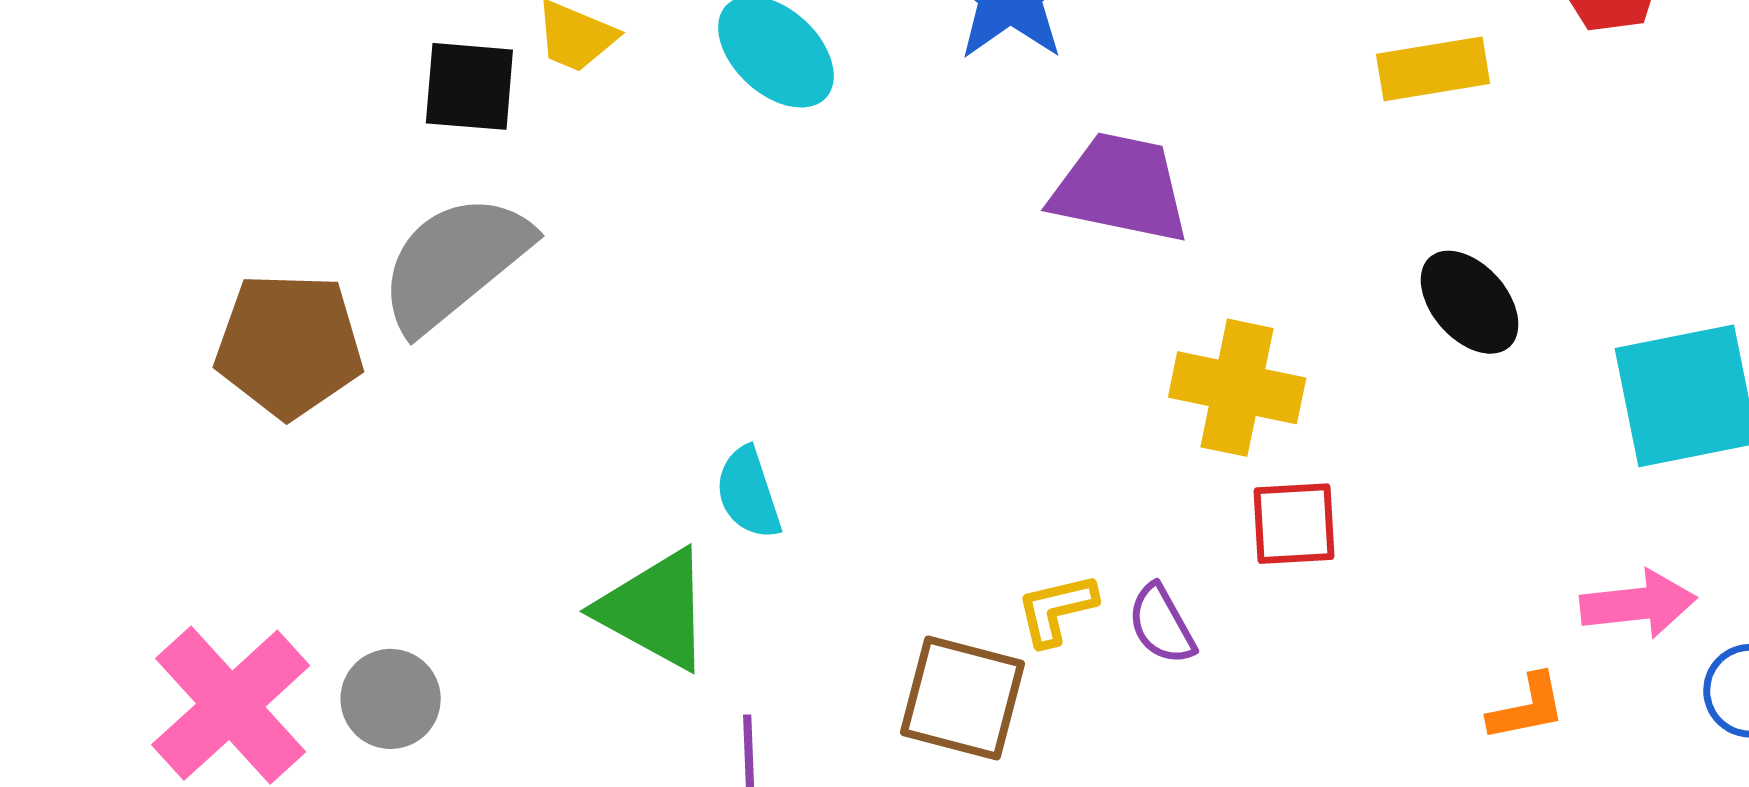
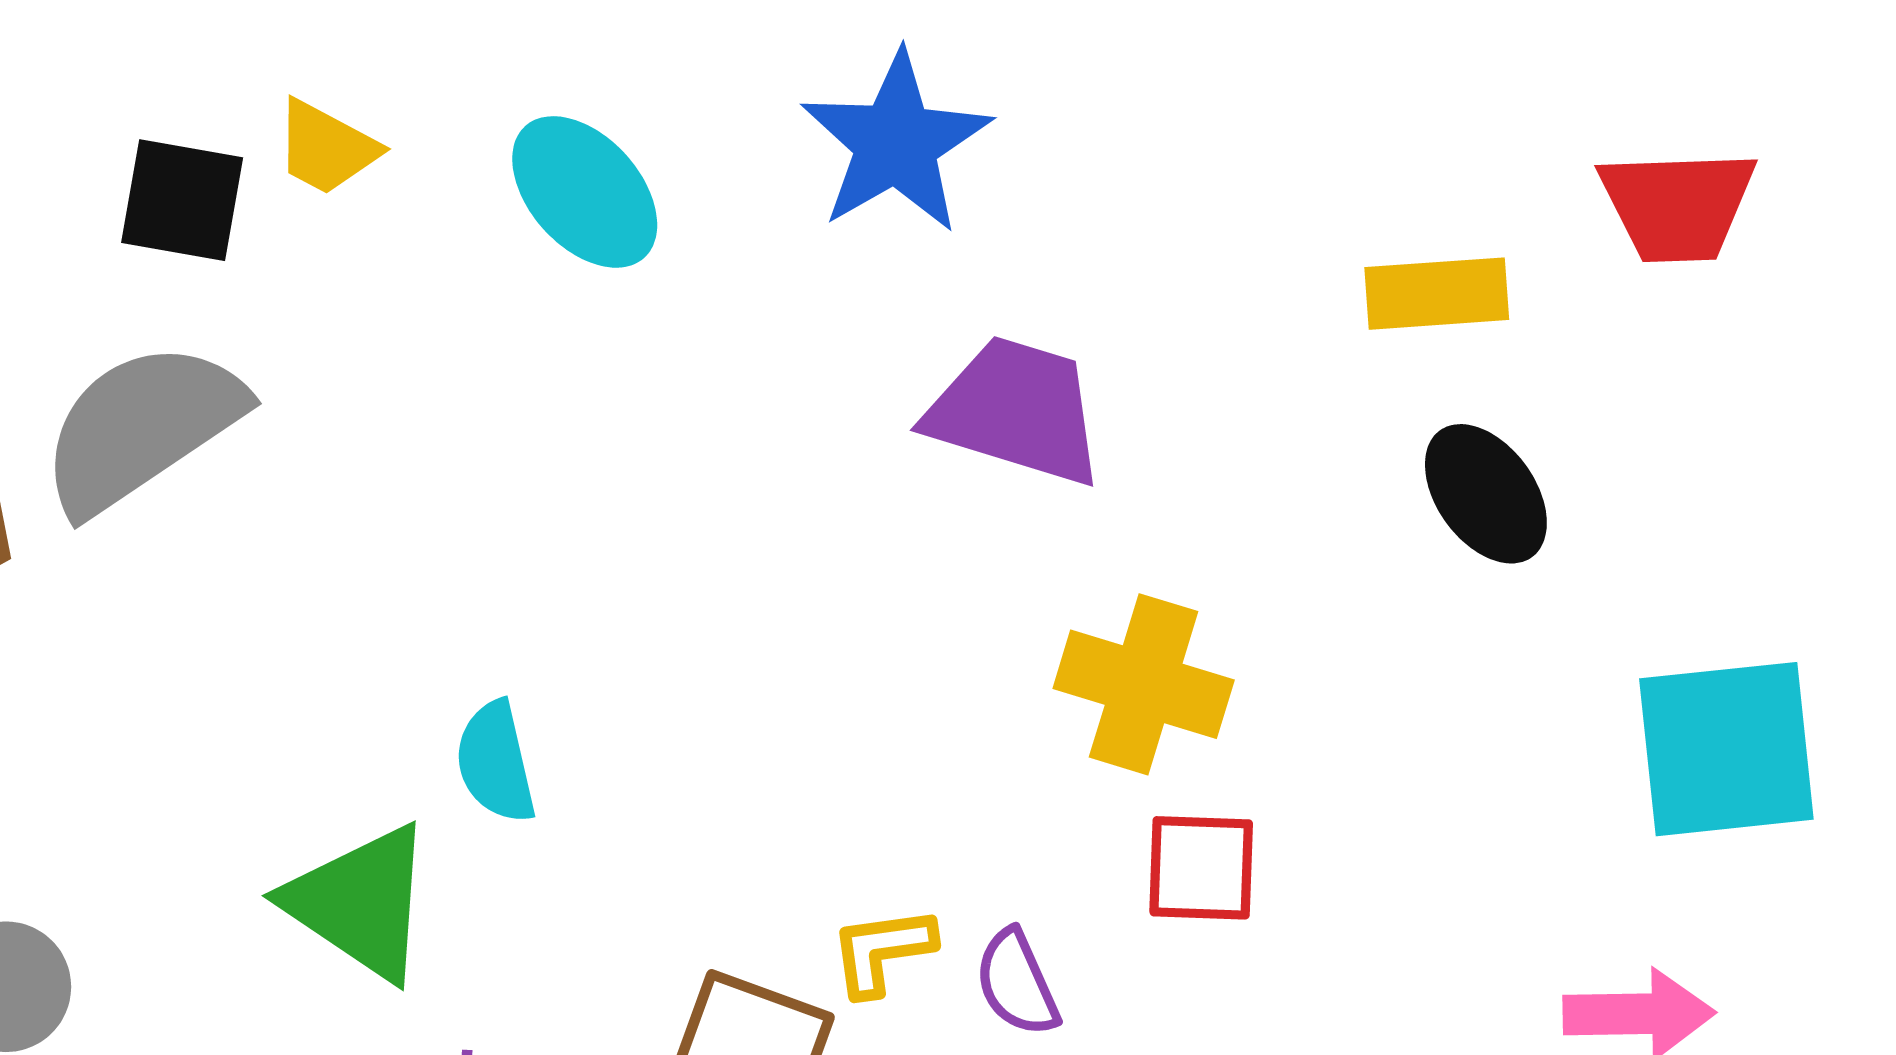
black ellipse: (1470, 302) -> (1486, 494), moved

